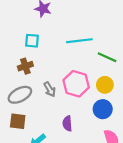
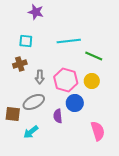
gray arrow: (50, 89) -> (40, 77), moved, turned 32
gray ellipse: (20, 95) -> (34, 102), moved
blue circle: (103, 109) -> (75, 103), moved

